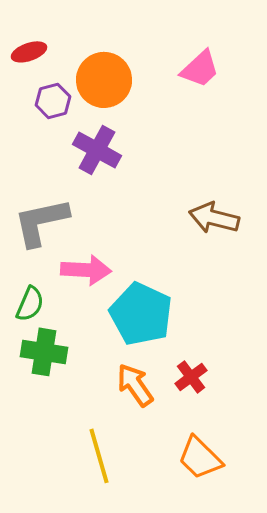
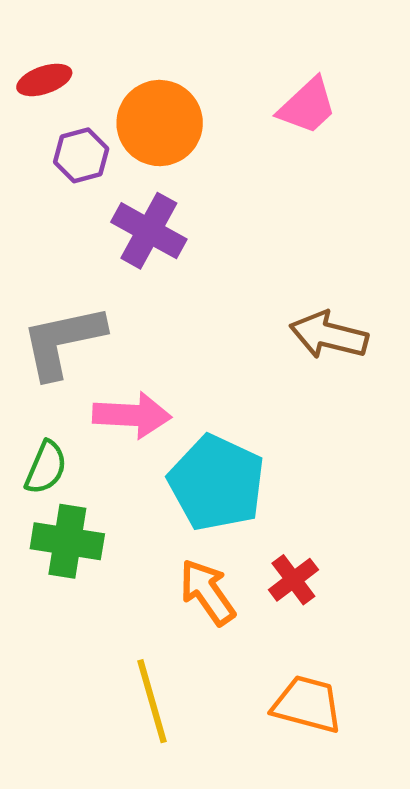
orange trapezoid: (200, 458) -> (307, 704), turned 150

